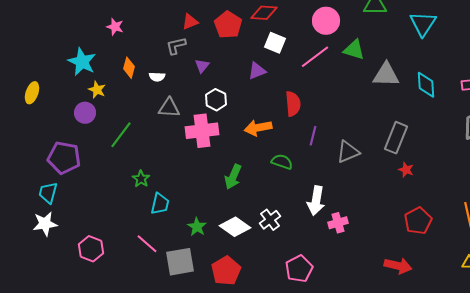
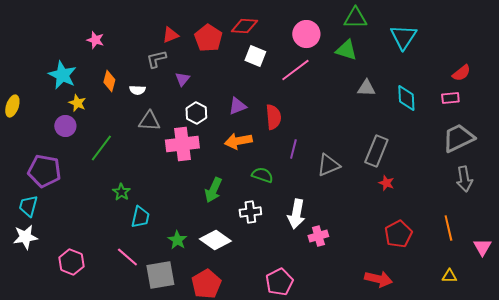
green triangle: (354, 50) -> (346, 50), moved
purple triangle: (257, 71) -> (237, 106), moved
gray triangle: (386, 75) -> (366, 88), size x0.7
white cross: (270, 220) -> (250, 212), moved, turned 30

